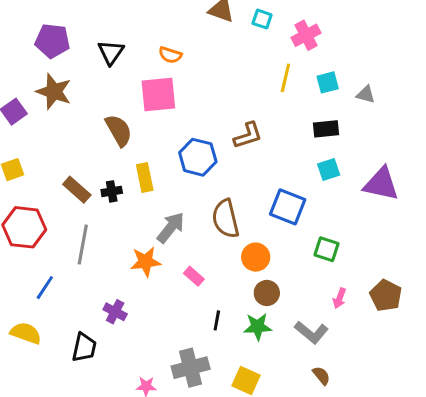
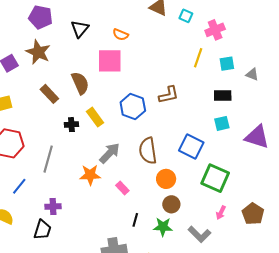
yellow rectangle: (145, 177) -> (95, 117), turned -30
brown rectangle: (77, 190) -> (49, 94), moved
green square: (326, 249) -> (215, 178), size x1.6
purple cross: (115, 312) -> (53, 206), moved, turned -35

